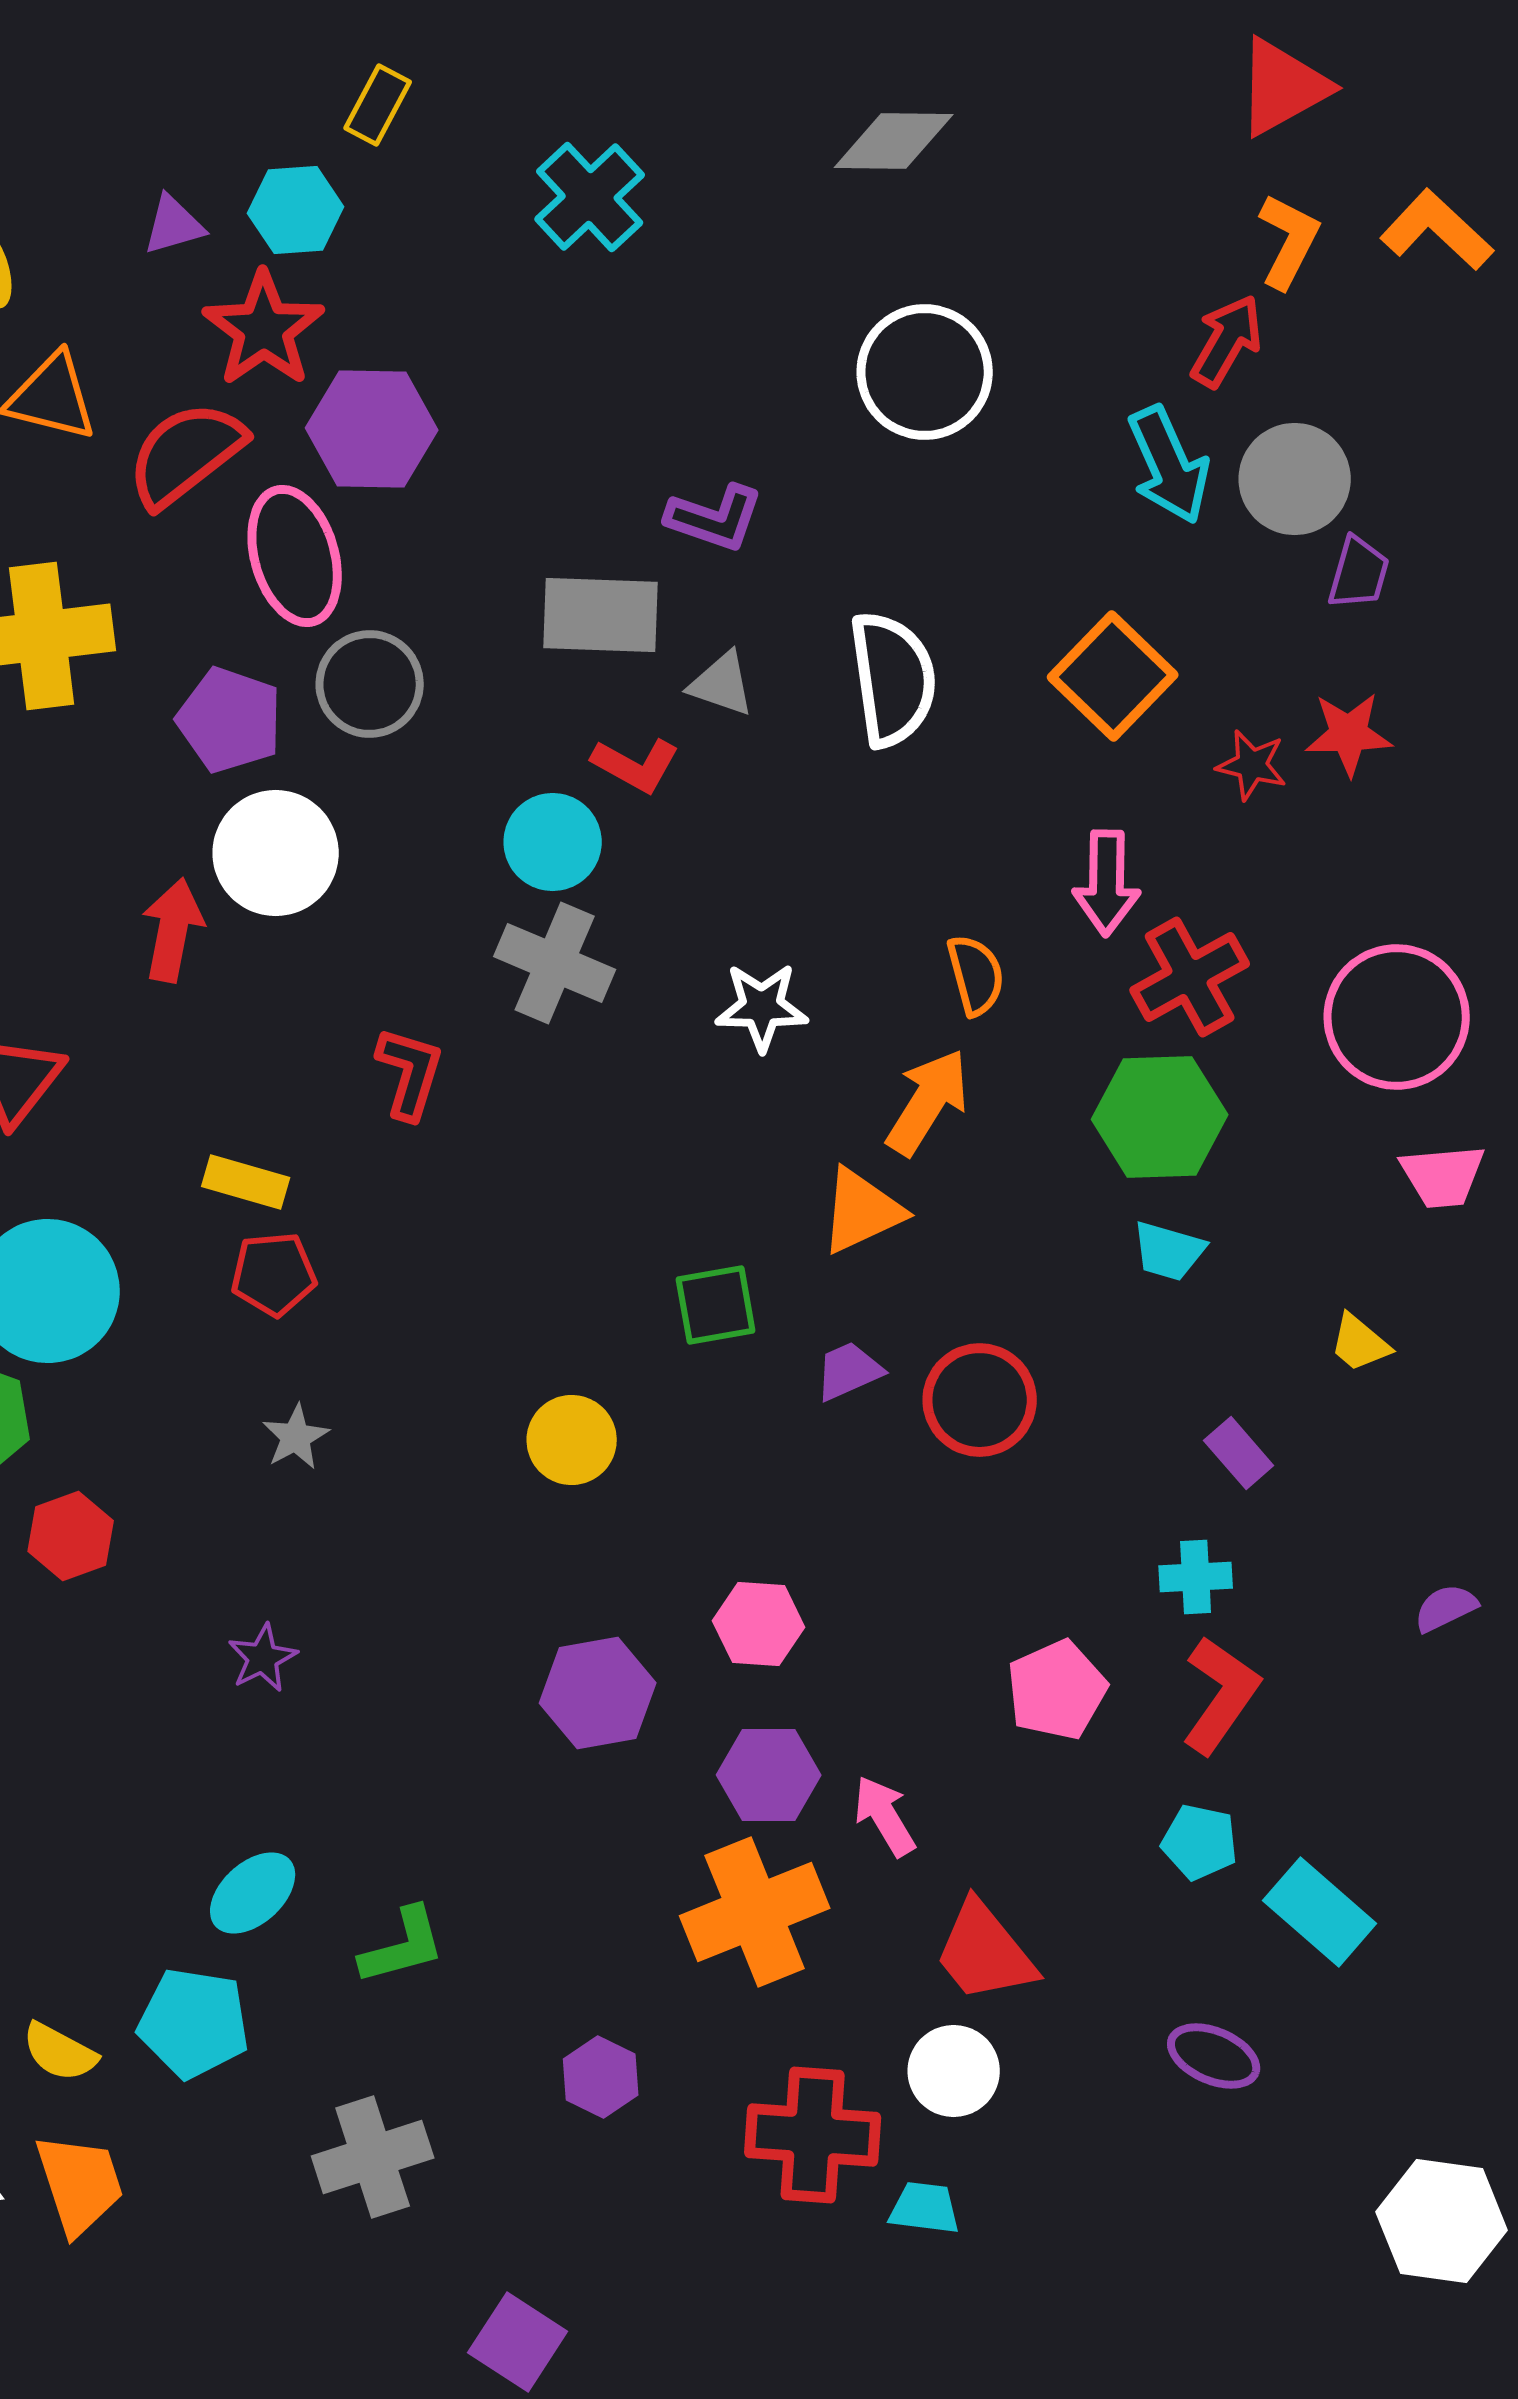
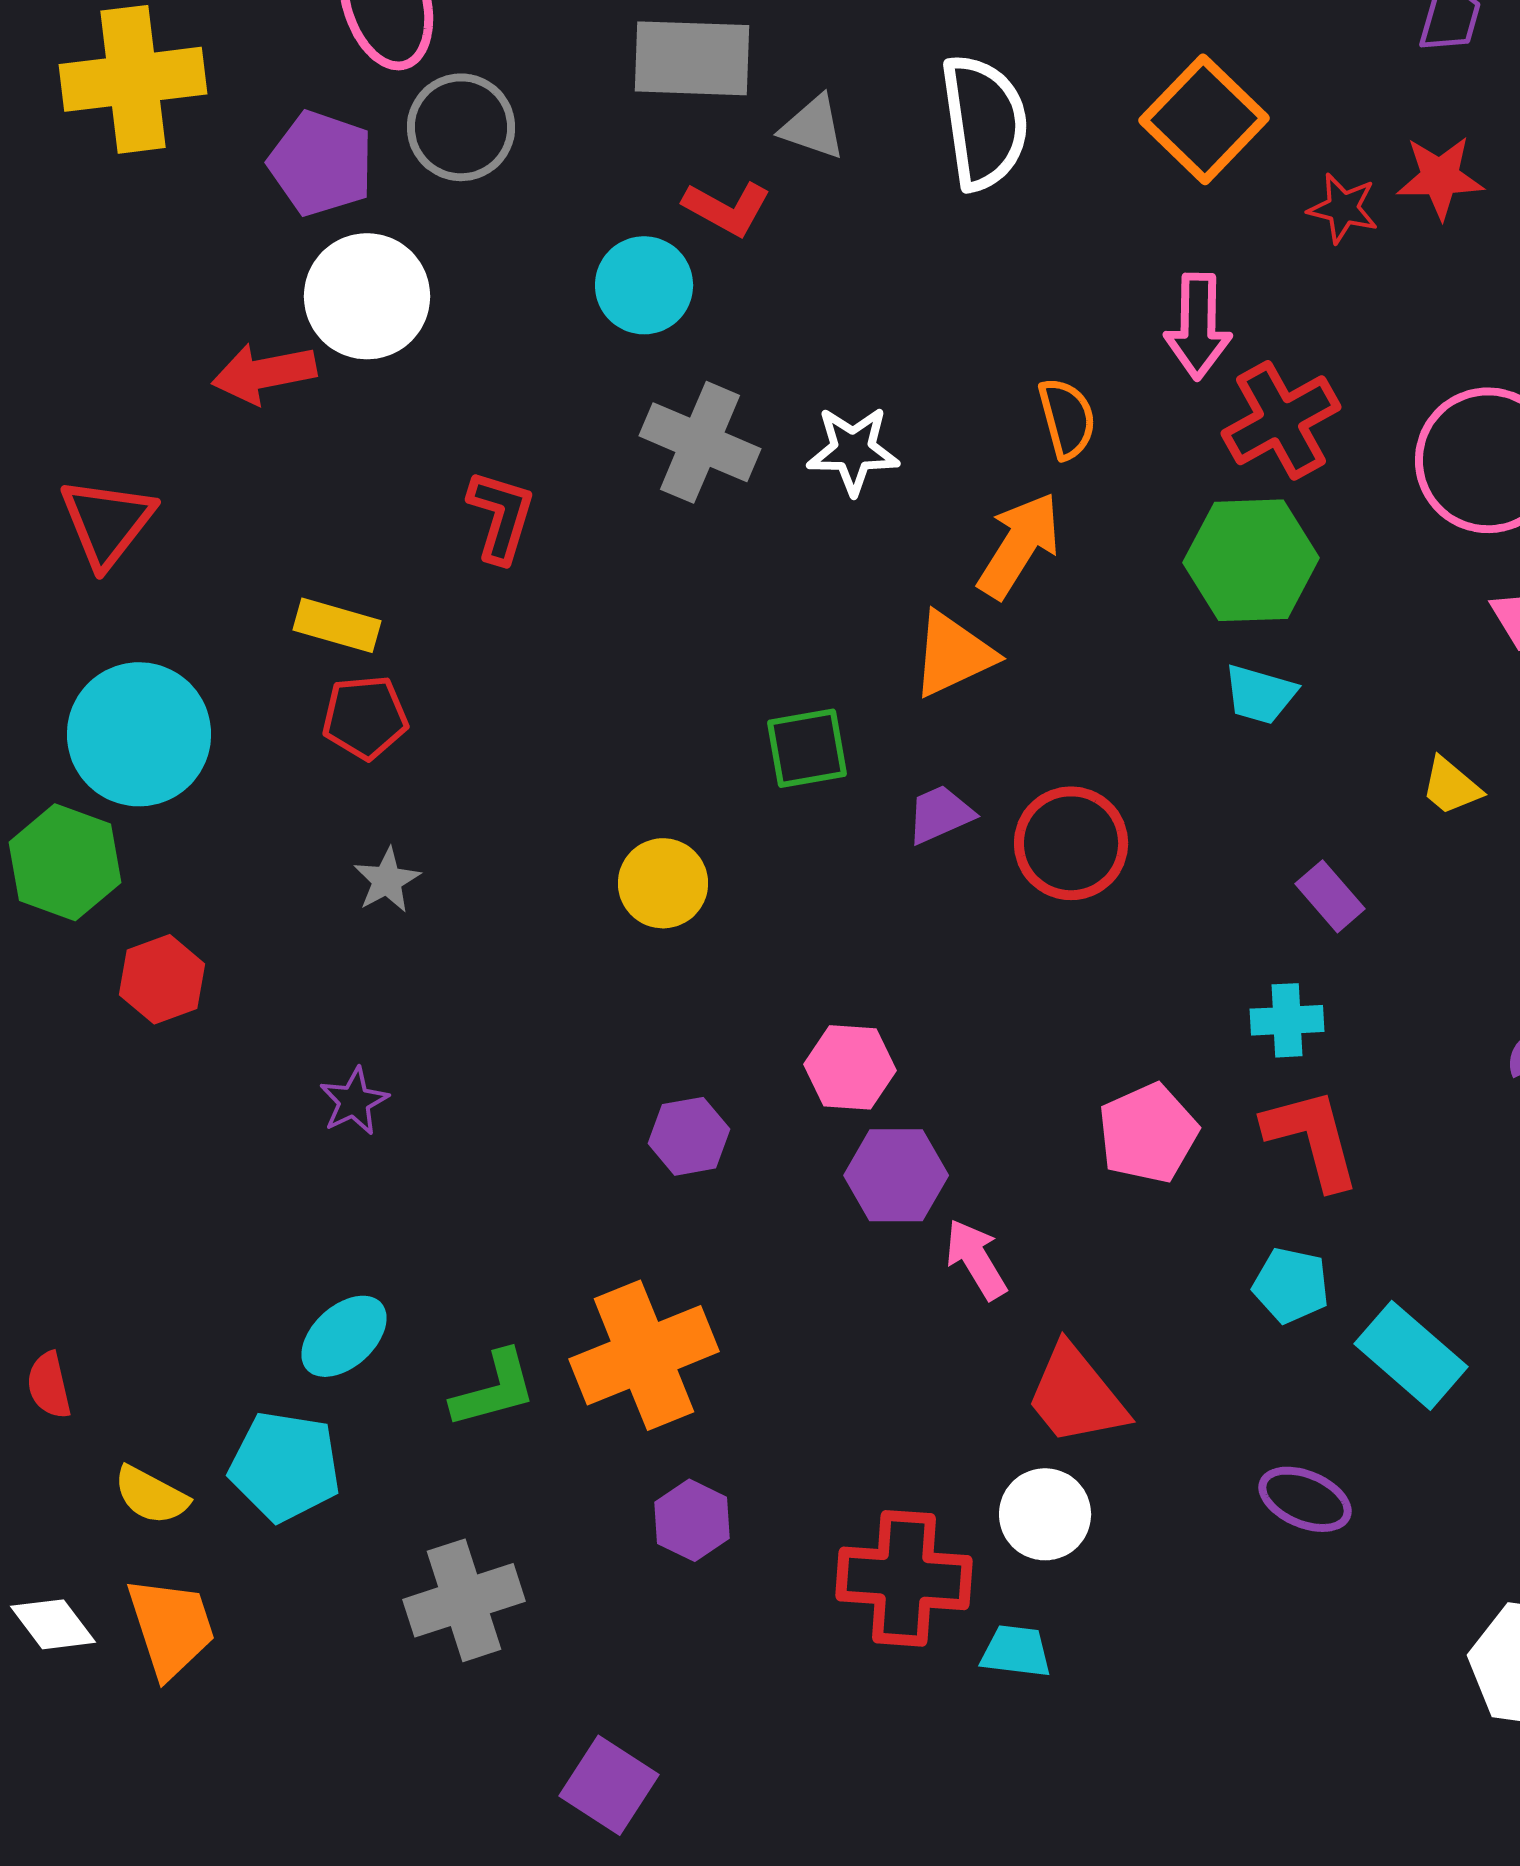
red arrow: (173, 930) -> (264, 373), turned -112
gray cross: (555, 963) -> (700, 442), moved
purple hexagon: (598, 1693) -> (689, 1136), size x0.7
red L-shape: (1221, 1695) -> (1312, 1138), turned -50
purple hexagon: (769, 1775) -> (896, 1175), moved
orange cross: (755, 1912) -> (644, 1355), moved

